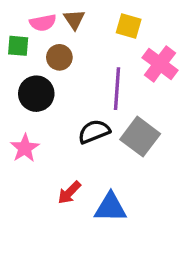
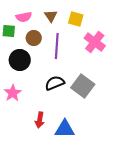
brown triangle: (74, 19) -> (51, 16), moved
purple line: (117, 89) -> (57, 46), moved
red arrow: (69, 193) -> (40, 120), turned -35

